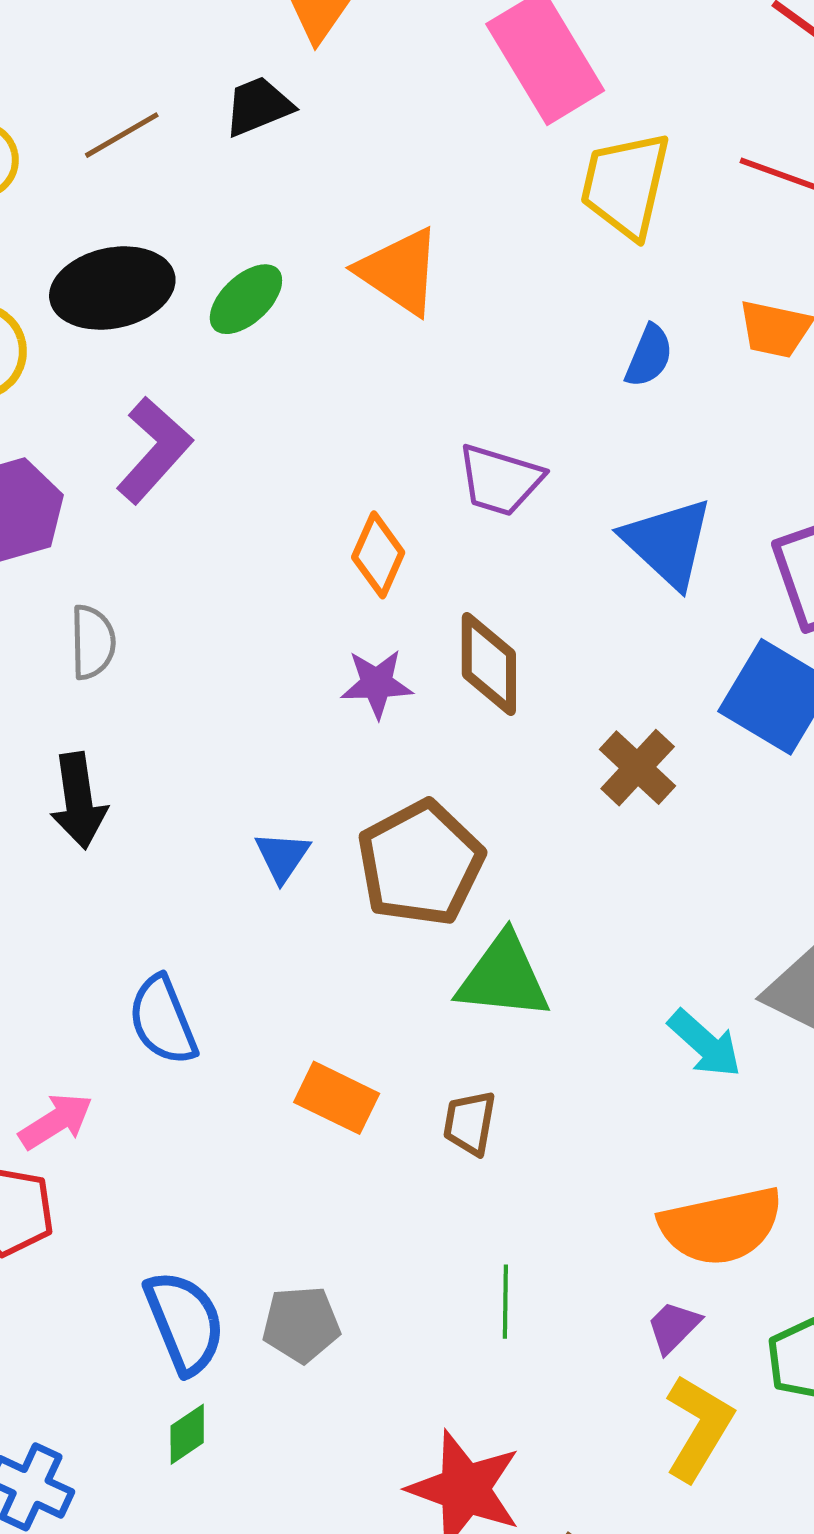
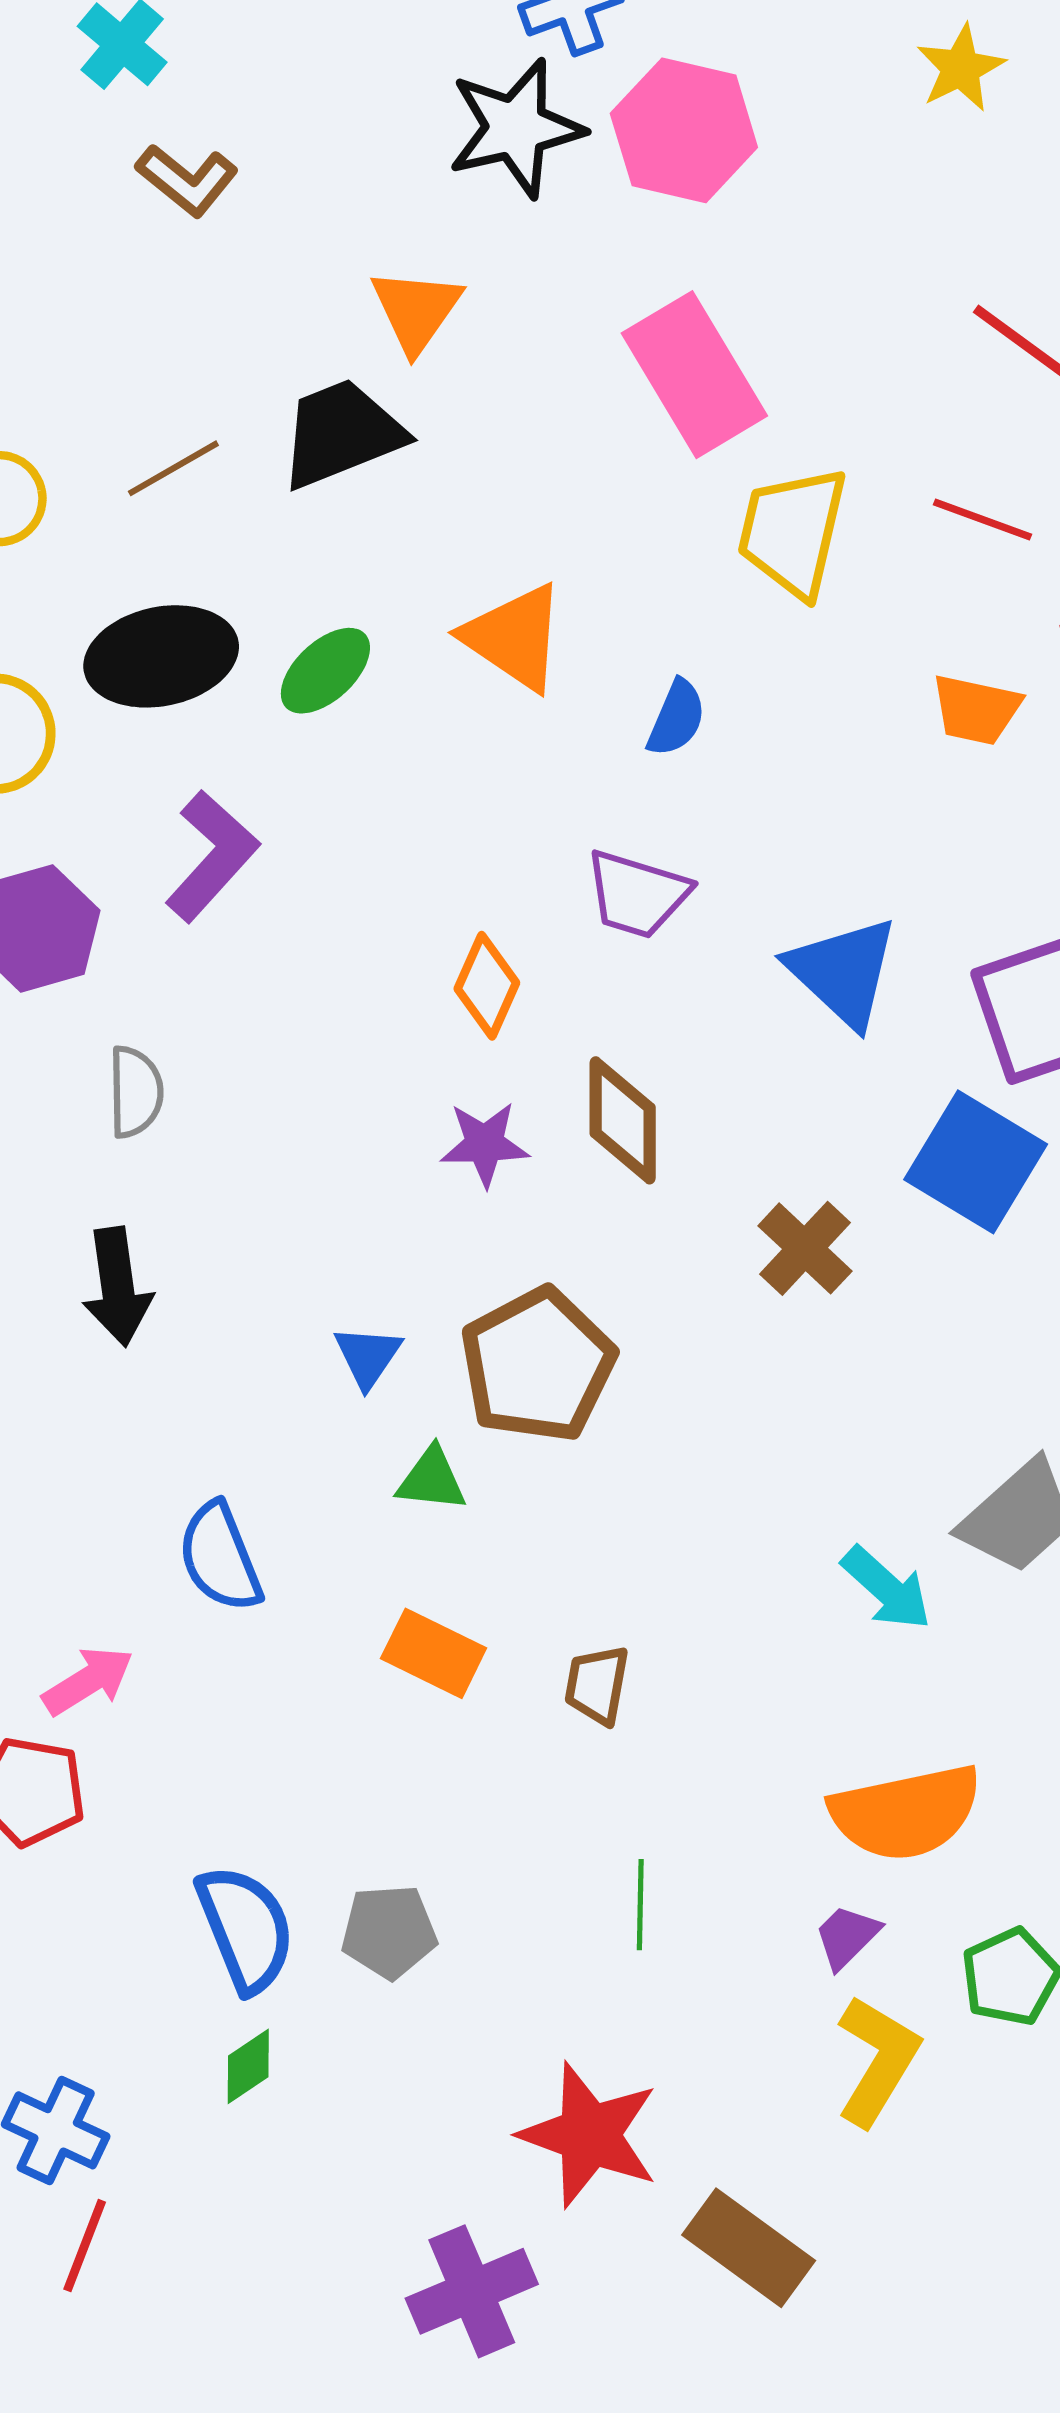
black trapezoid: (258, 106) -> (341, 433), size x1.5
blue semicircle: (649, 356) -> (676, 718), moved
green triangle: (503, 977) -> (432, 1480), moved, size x0.6

